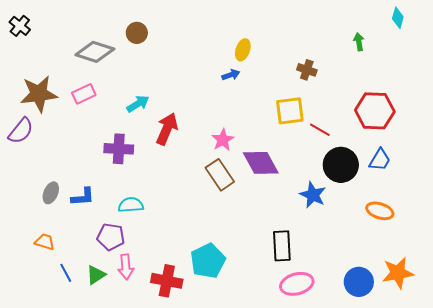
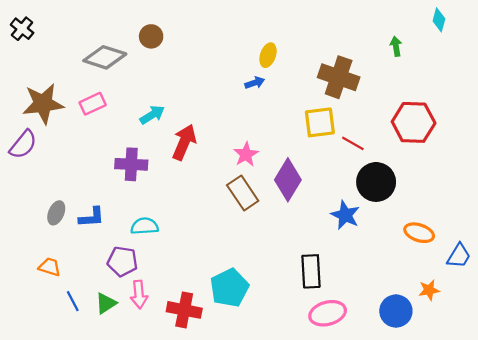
brown cross: (307, 70) -> (339, 77), size x1.8
blue trapezoid: (380, 160) -> (459, 256), moved
purple diamond: (261, 163) -> (288, 180), turned 60
orange star: (398, 273) -> (429, 290), moved, size x0.6

